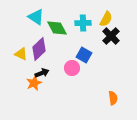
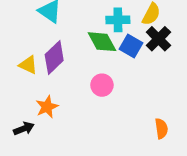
green diamond: (57, 28) -> (102, 42), moved
blue square: (84, 55) -> (131, 46), moved
black arrow: (42, 73) -> (24, 129), moved

